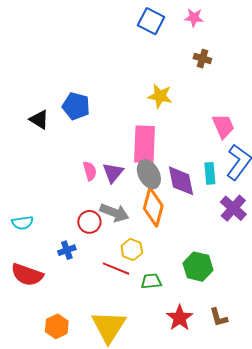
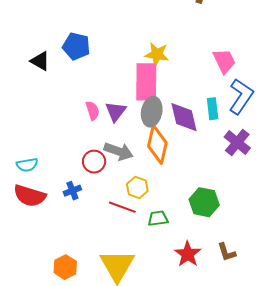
yellow star: (160, 96) -> (157, 54), moved
gray ellipse: (149, 174) -> (152, 112), turned 40
red semicircle: (27, 275) -> (30, 196), moved

